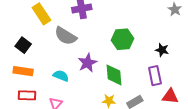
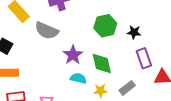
black star: (162, 50) -> (134, 32), moved
cyan semicircle: (61, 76) -> (78, 78), moved

